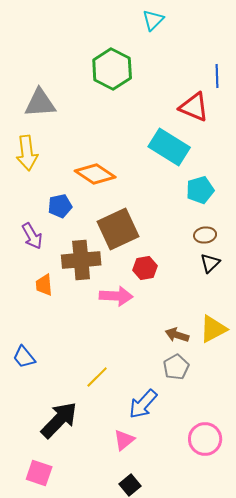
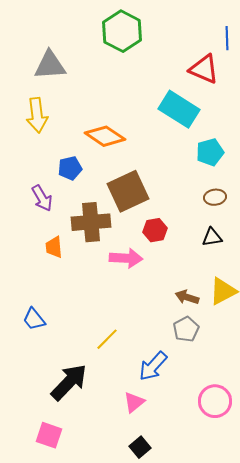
black triangle: (210, 263) -> (212, 237), moved, turned 35

